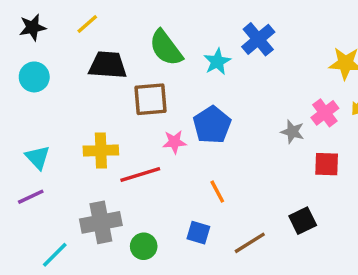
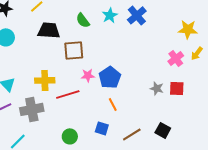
green semicircle: (166, 48) -> (83, 20), size x0.7
cyan star: (217, 62) -> (110, 15), moved
blue pentagon: (212, 125) -> (110, 77), moved
gray star: (292, 132) -> (157, 88), moved
black square: (303, 221) -> (163, 130), moved, turned -35
gray cross: (101, 222) -> (32, 109), moved

